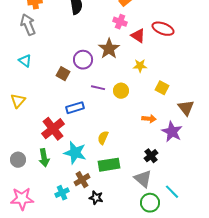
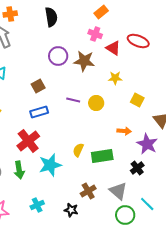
brown star: (109, 49) -> (84, 61), turned -30
purple circle: (83, 60) -> (58, 56), moved
brown square: (63, 74) -> (38, 86), turned 32
blue rectangle: (75, 108) -> (39, 112), moved
cyan star: (75, 153) -> (50, 165), turned -30
black cross: (151, 156) -> (137, 168), moved
green rectangle: (109, 165) -> (102, 156), moved
brown cross: (82, 180) -> (88, 191), moved

